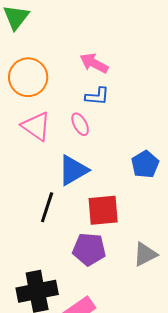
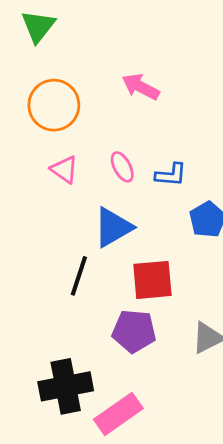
blue L-shape: (97, 96) -> (171, 175), moved
pink triangle: (36, 126) -> (64, 170), size x0.7

